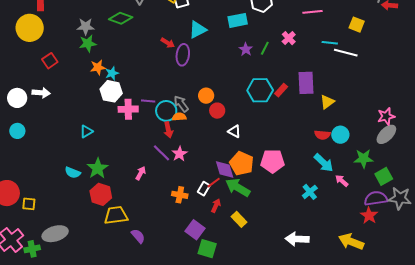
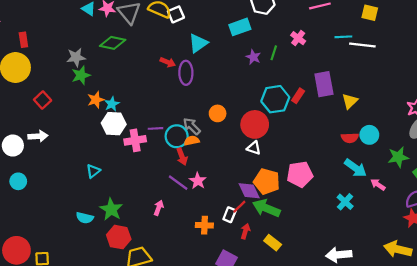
red circle: (217, 111) -> (255, 124), moved, size x1.6

